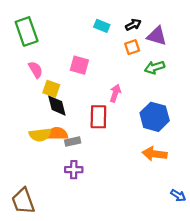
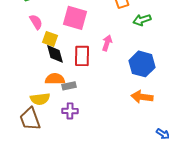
pink square: (79, 65) -> (75, 18), size x1.4
red rectangle: (98, 117) -> (82, 56), moved
yellow semicircle: (40, 135) -> (40, 99), moved
brown trapezoid: (23, 201) -> (30, 119), moved

